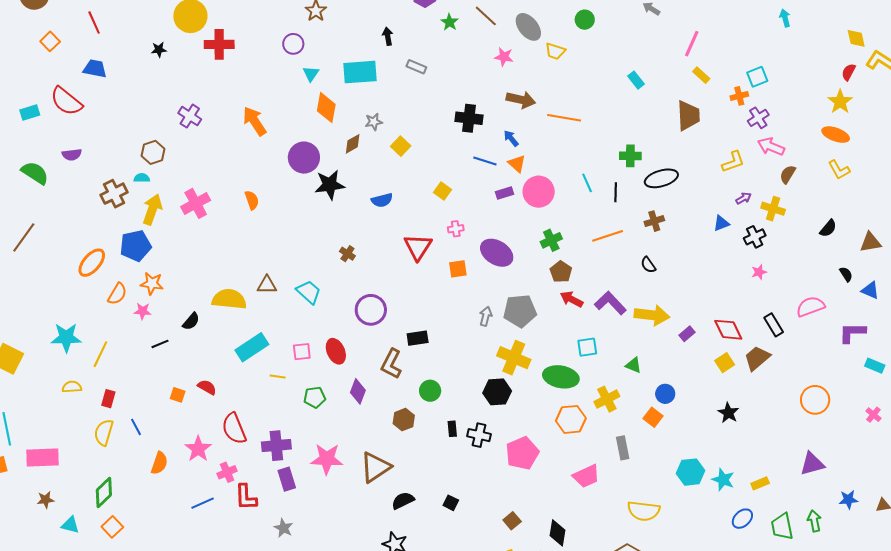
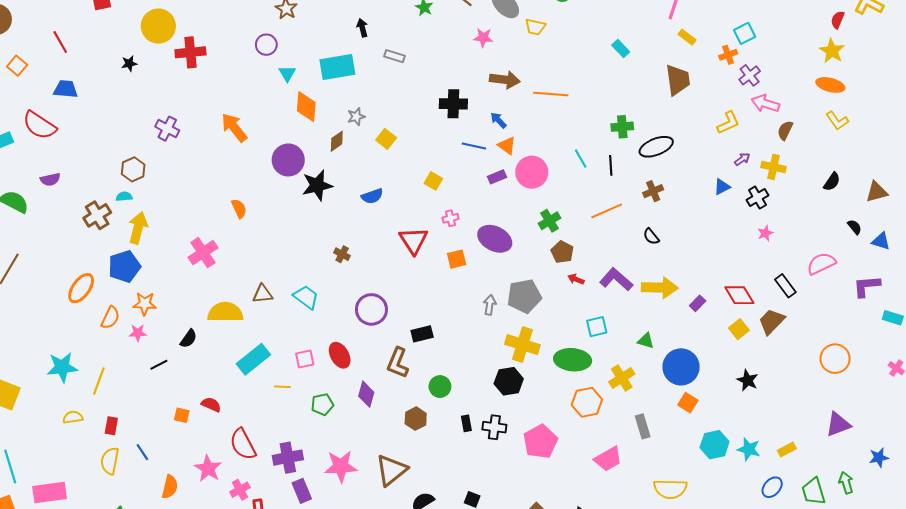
pink cross: (196, 203) -> (203, 253), moved
red arrow: (572, 299) -> (576, 279), size x0.7
blue circle: (665, 394) -> (681, 367), size x1.8
orange square: (653, 417) -> (688, 403), moved

